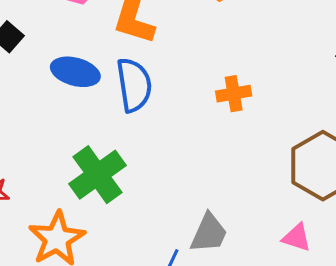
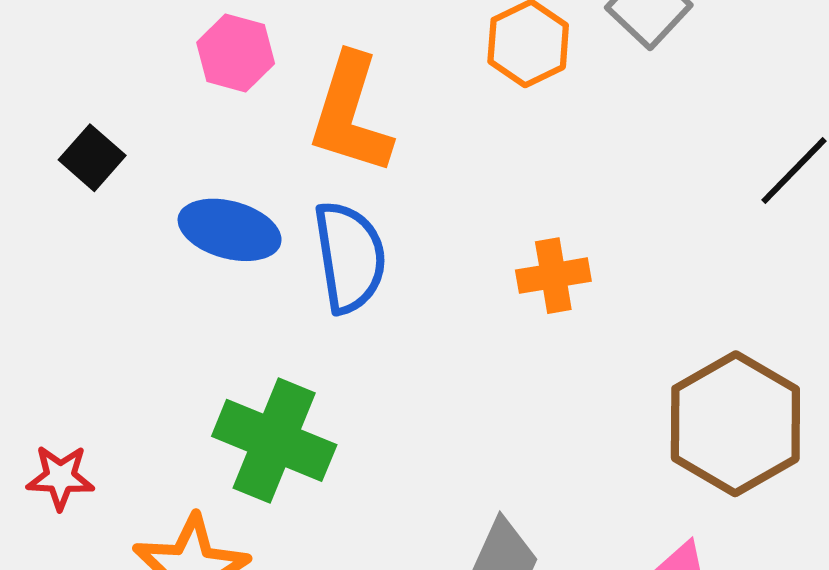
green cross: (98, 175) -> (274, 440), turned -32

